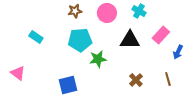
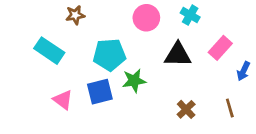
brown star: (75, 11) -> (75, 15), moved
cyan rectangle: (36, 37) -> (49, 51), size x1.5
pink triangle: (18, 73) -> (63, 100), moved
blue square: (68, 85) -> (100, 92), moved

